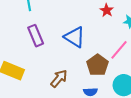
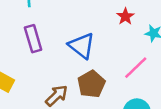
brown pentagon: (97, 65) -> (91, 84), moved

